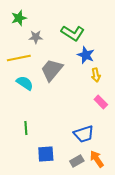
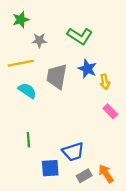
blue star: (86, 55) -> (87, 69), moved
gray trapezoid: (52, 70) -> (57, 76), turned -30
blue trapezoid: (84, 134) -> (73, 152), moved

